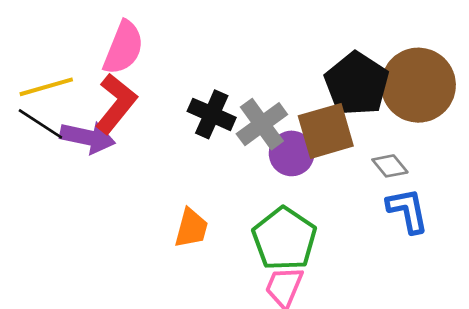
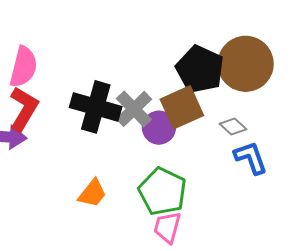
black cross: (212, 114) -> (96, 107), size x1.4
orange trapezoid: (191, 228) -> (92, 193), turned 32

